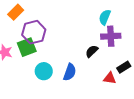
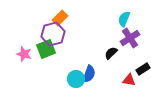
orange rectangle: (16, 12) -> (60, 18), moved
purple cross: (111, 36) -> (130, 38), turned -30
cyan circle: (44, 71) -> (76, 79), moved

